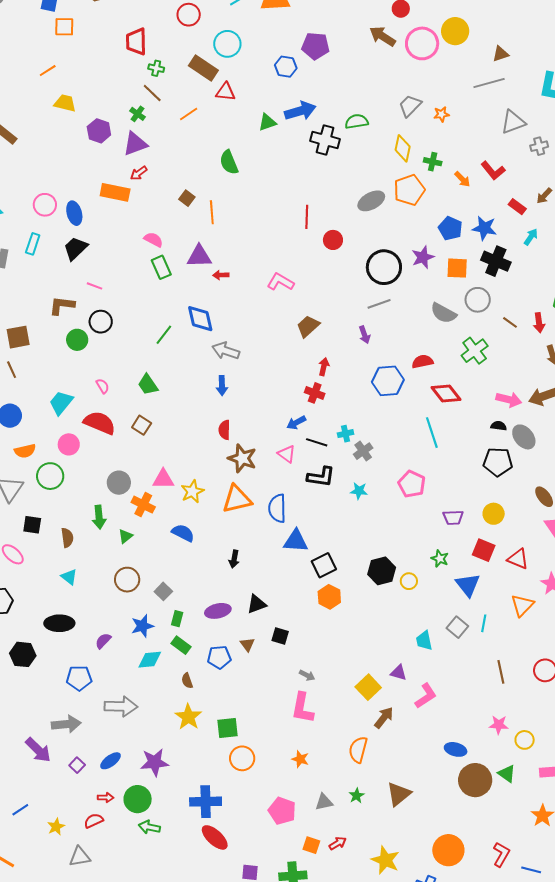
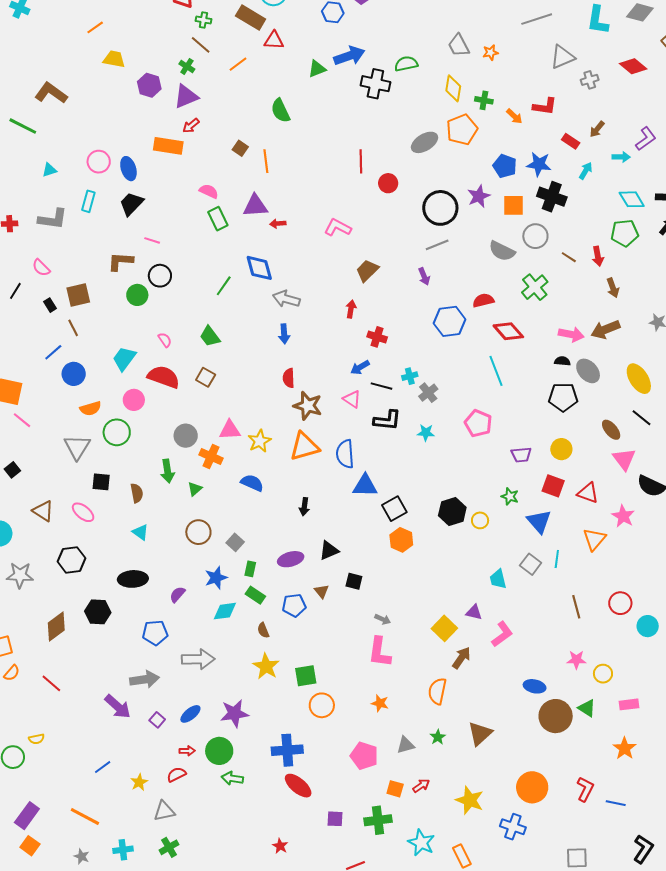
gray trapezoid: (410, 106) -> (459, 45), turned -70
red L-shape: (493, 171) -> (545, 106), turned -40
red arrow: (324, 367) -> (351, 309), moved

